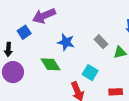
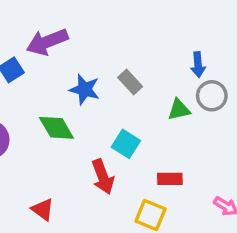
gray rectangle: (101, 42) -> (130, 82), moved

